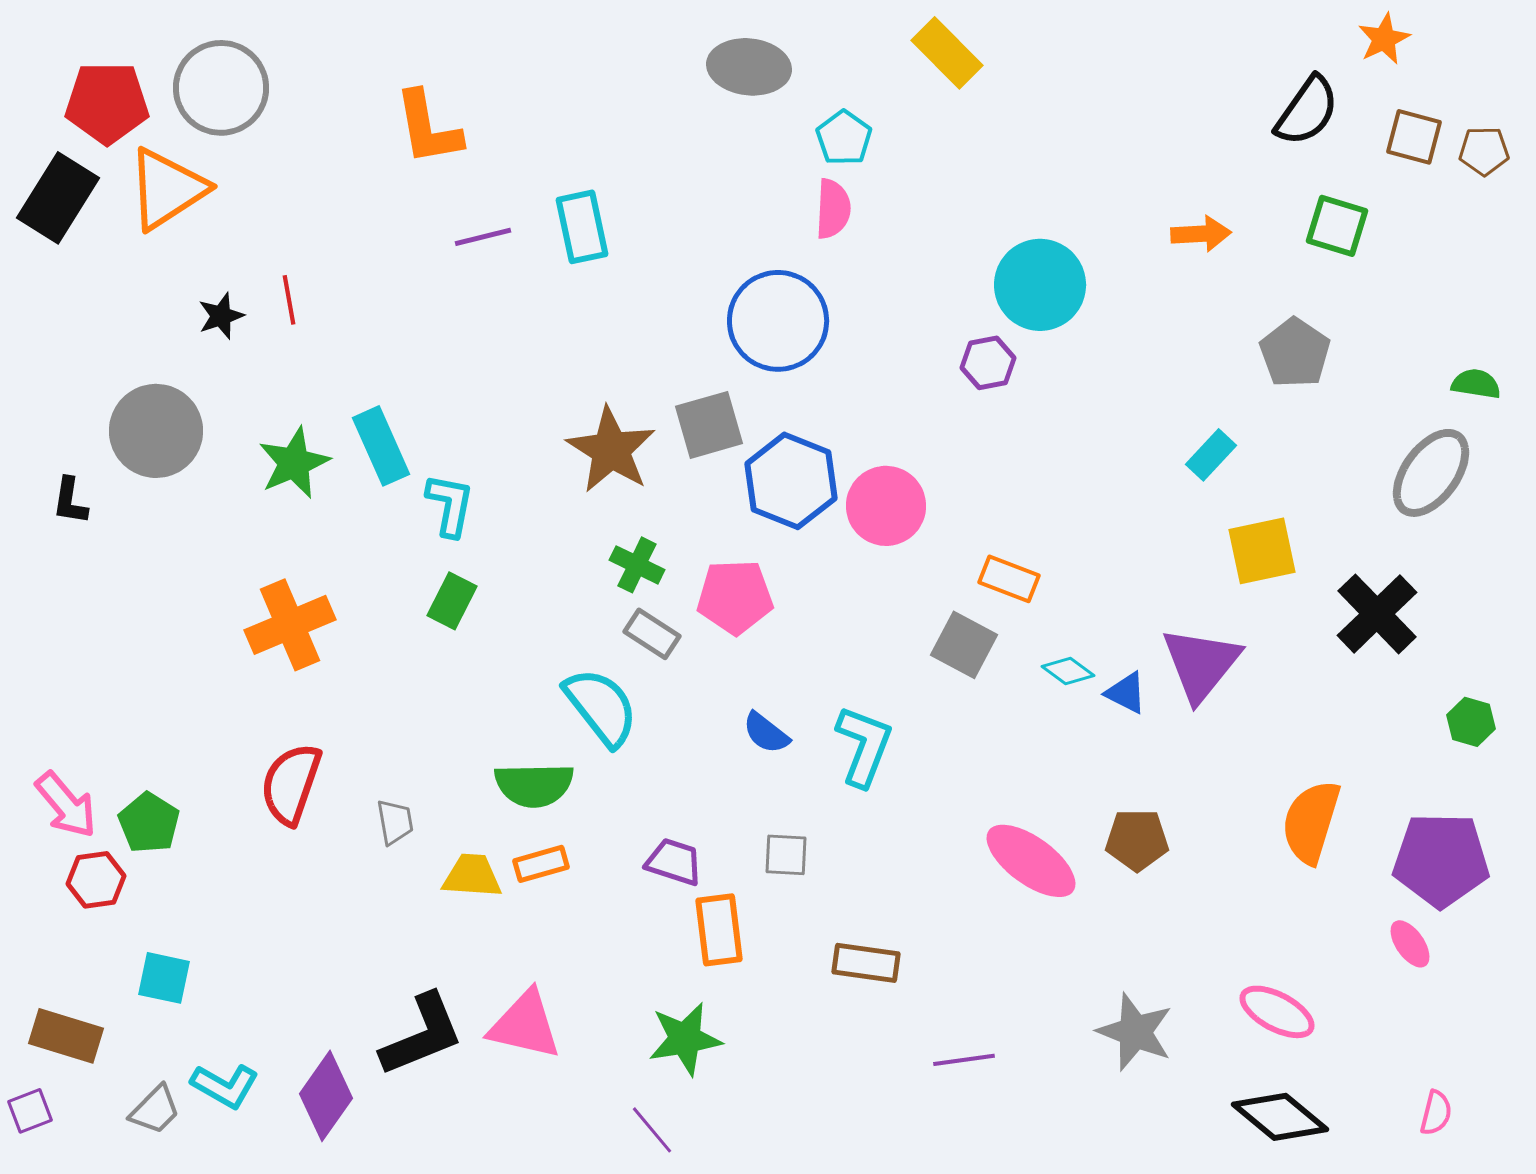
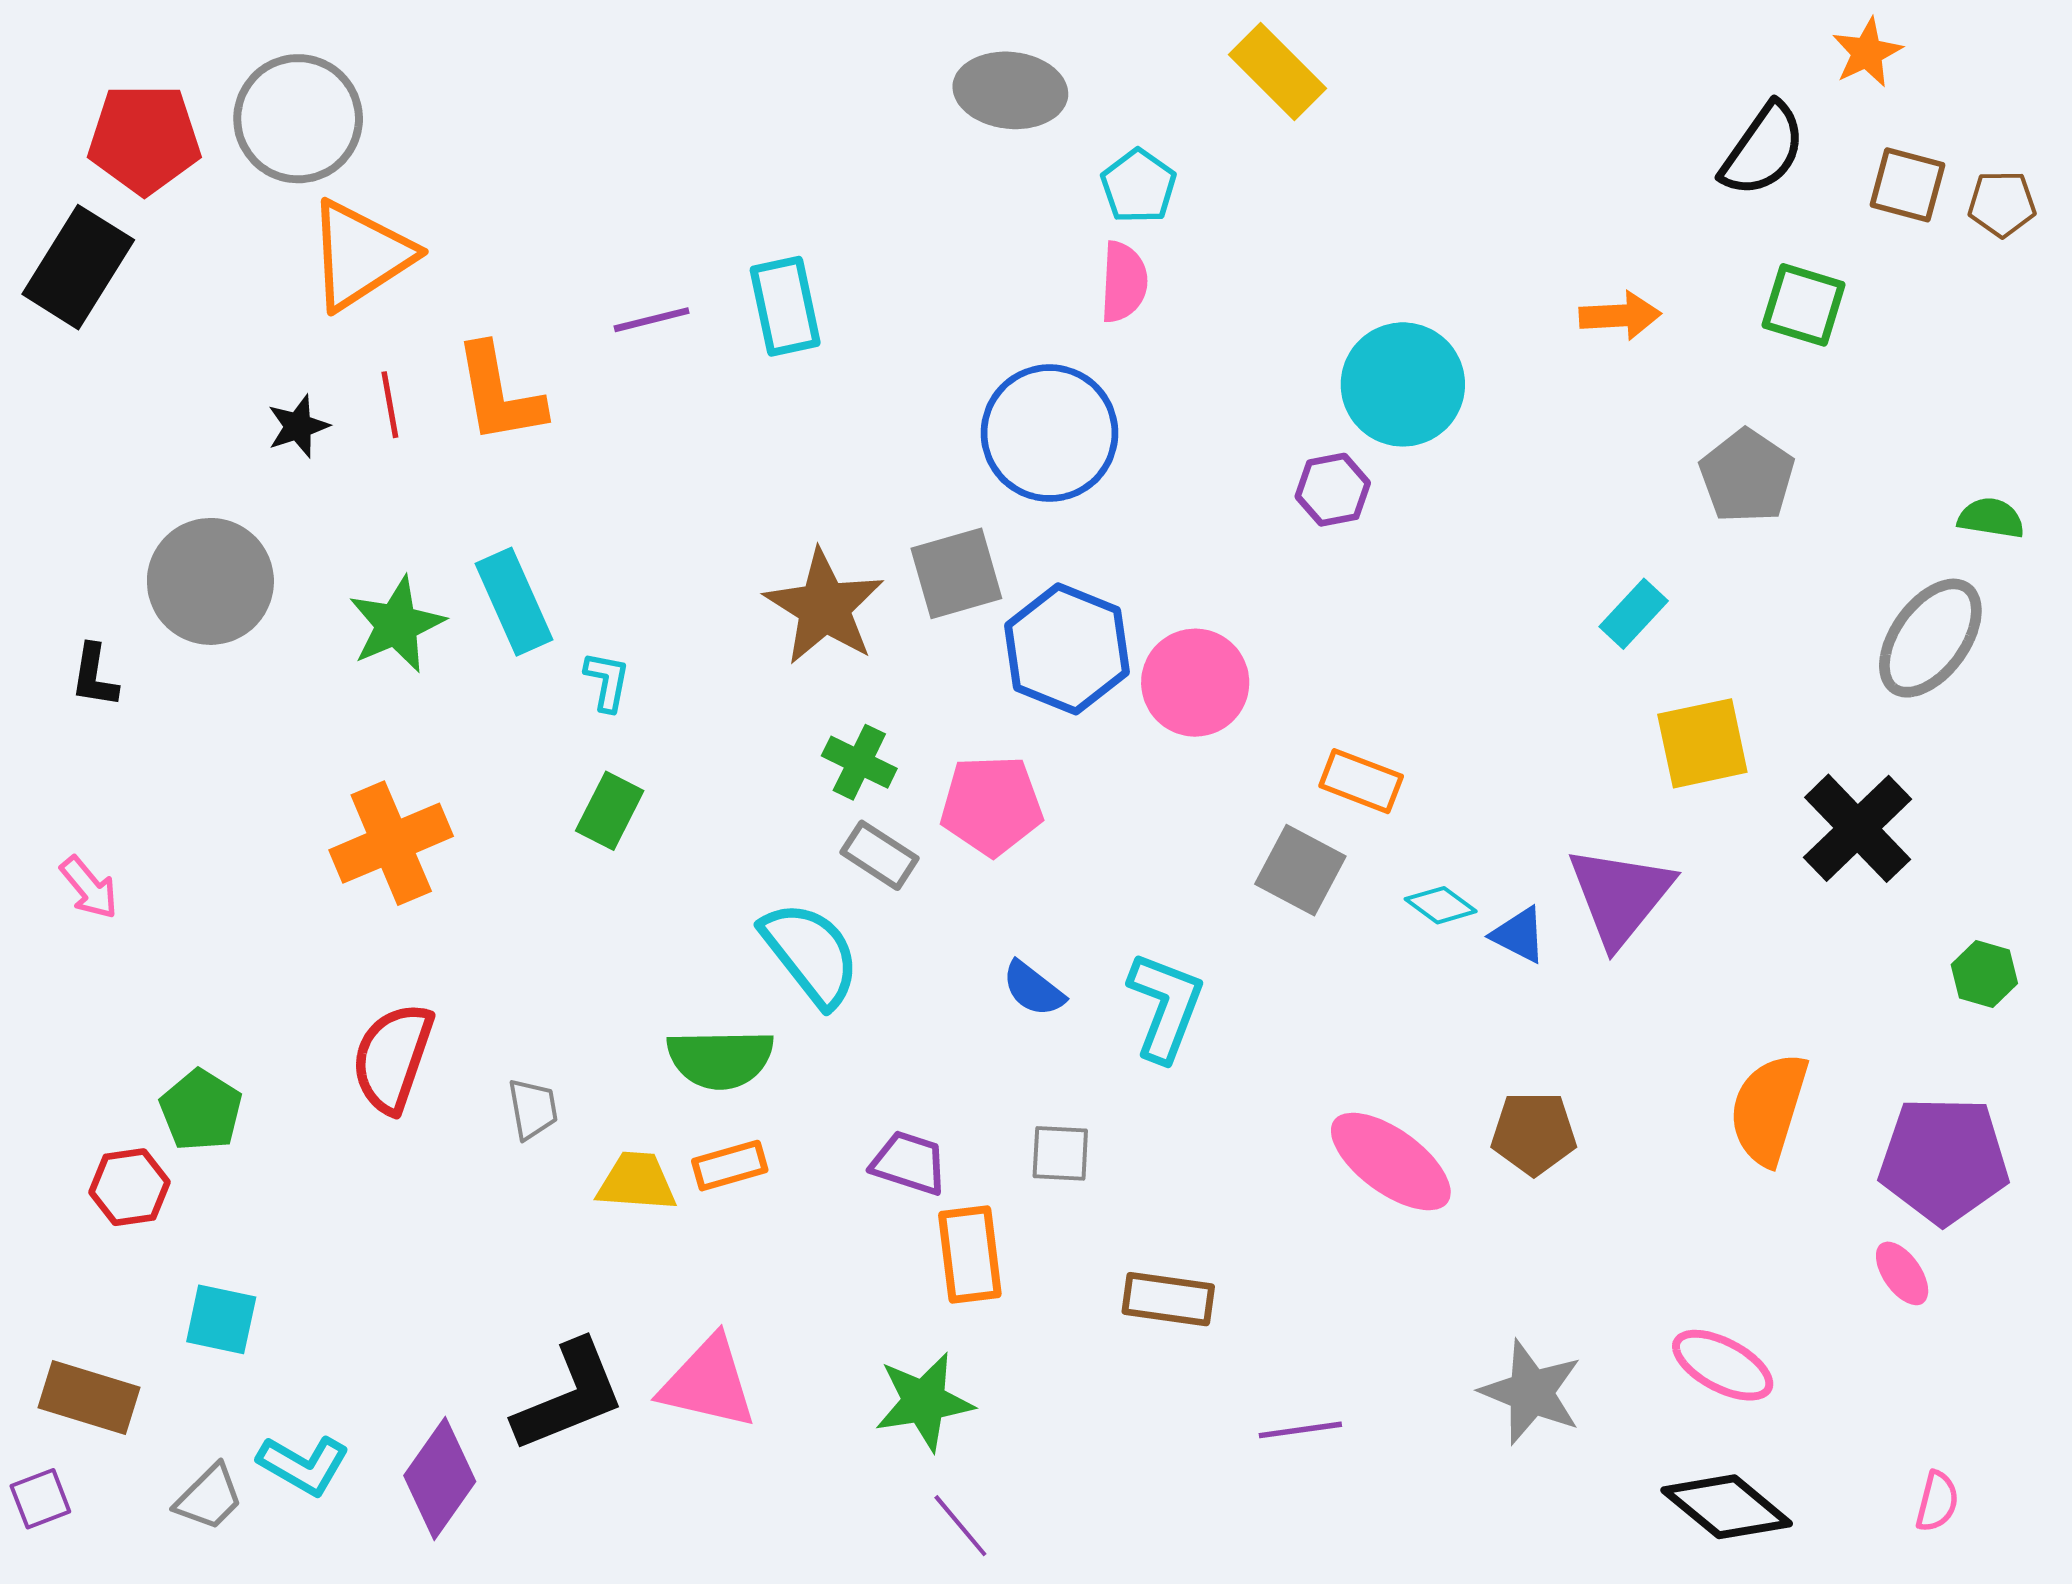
orange L-shape: (428, 128) -> (499, 394), moved
orange triangle: (167, 189) -> (360, 255), moved
cyan L-shape: (450, 505) -> (607, 681), size x0.7
pink arrow: (66, 805) -> (89, 888), moved, size x0.7
purple line: (652, 1130) -> (960, 1526), moved

